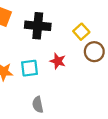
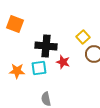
black cross: (38, 26) -> (46, 46), moved

